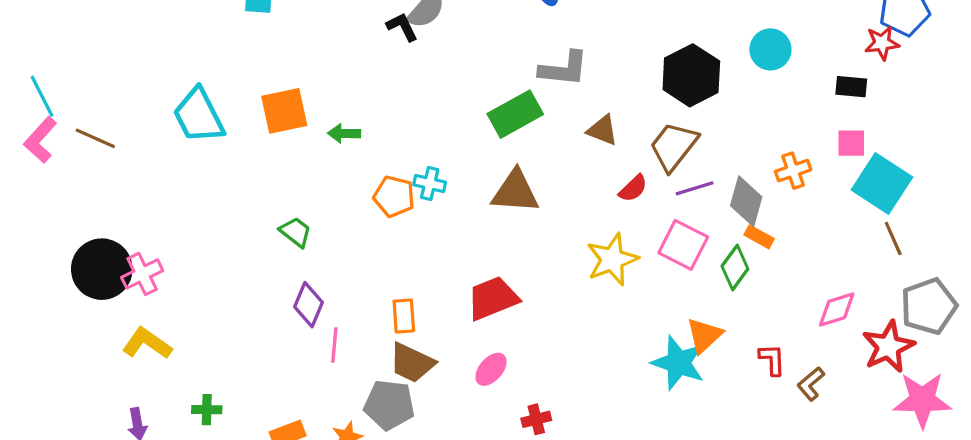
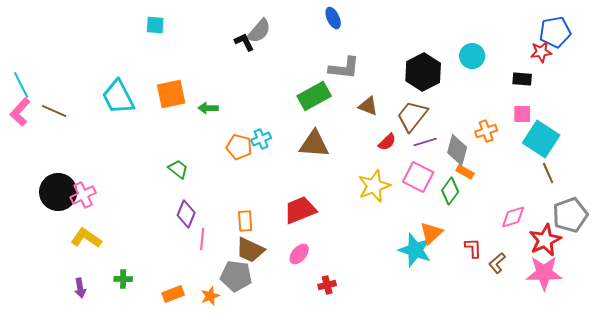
cyan cross: (430, 184) -> (261, 139), turned -36
pink star: (922, 400) -> (544, 273), moved

